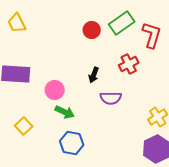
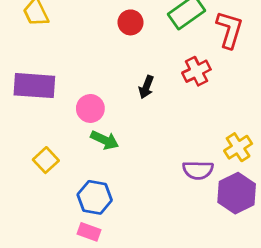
red circle: (92, 30) -> (131, 22), moved
purple semicircle: (111, 98) -> (198, 170), moved
blue hexagon: (72, 143) -> (95, 197), moved

